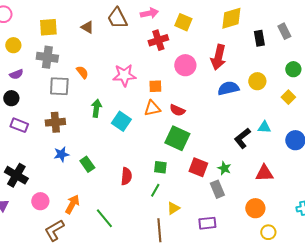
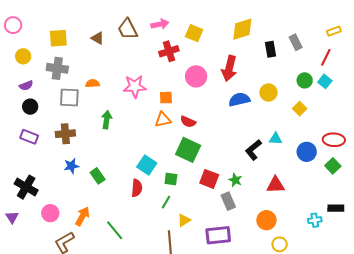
orange semicircle: (82, 72) -> (93, 83), turned -56
black circle: (11, 98) -> (30, 107), moved
cyan square: (121, 121) -> (147, 165), moved
purple rectangle: (207, 223) -> (218, 235), size x1.4

